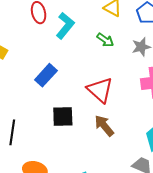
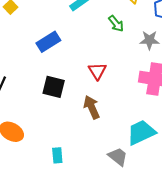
red triangle: (100, 90) -> (97, 71), size x0.7

